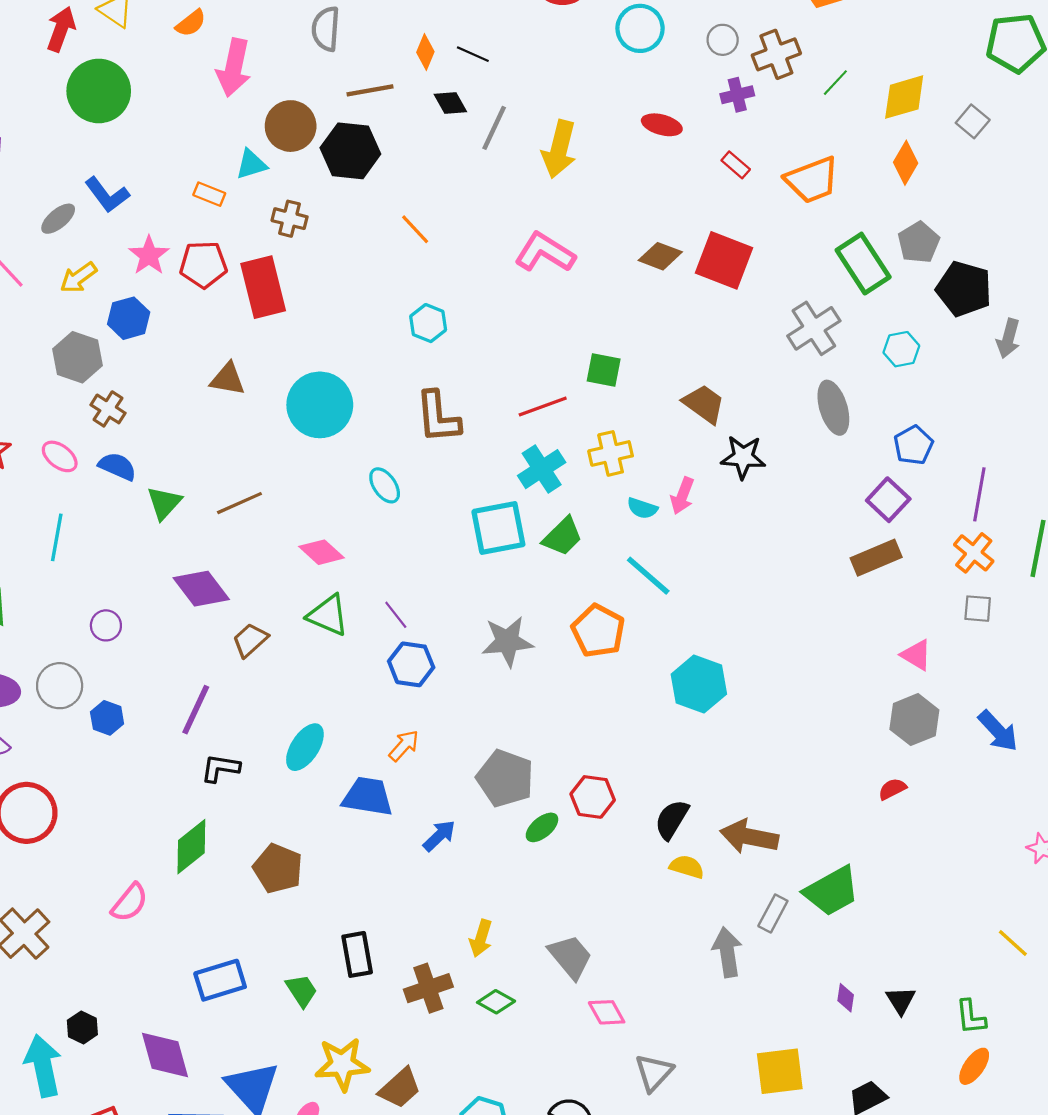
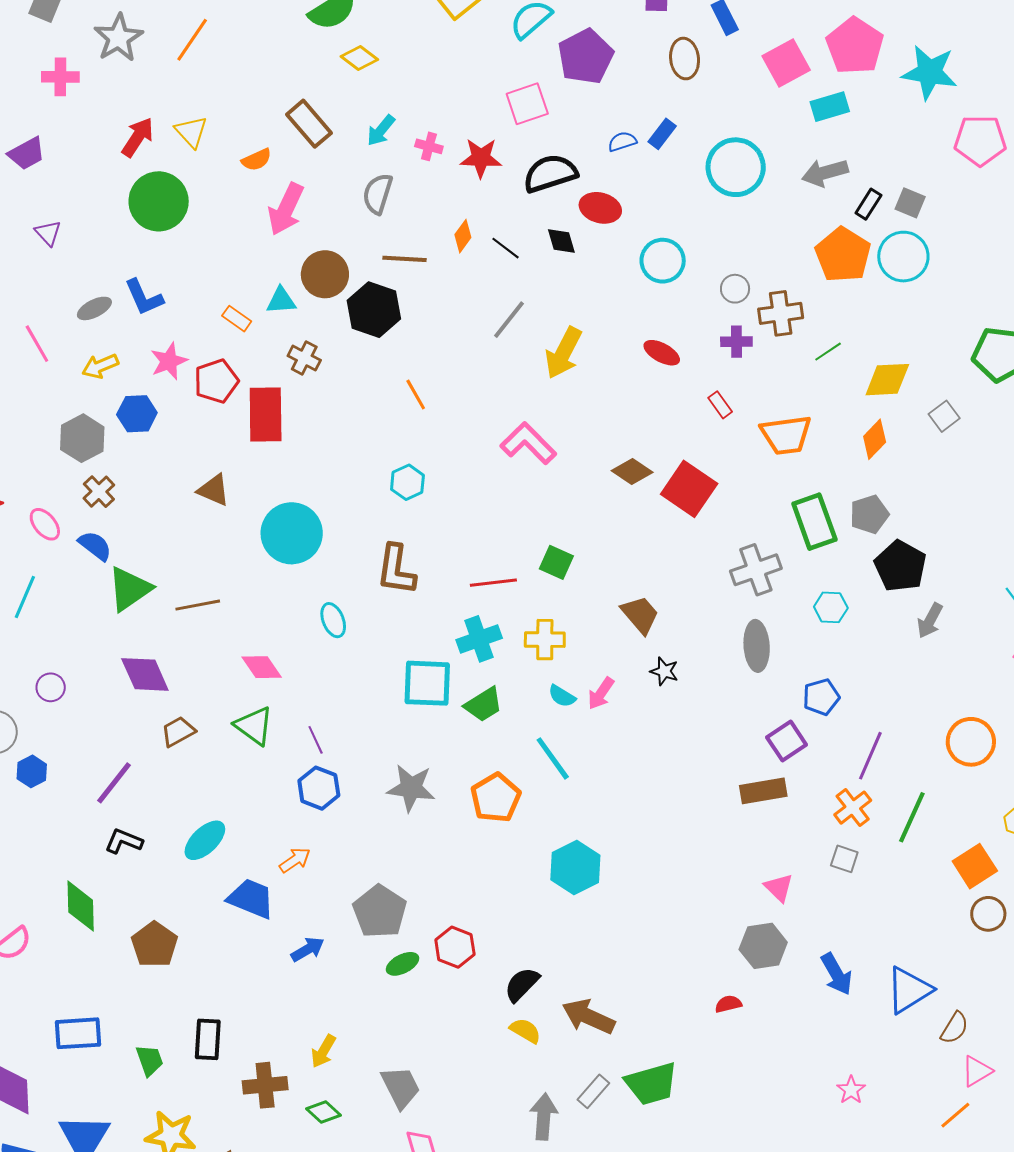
black diamond: (450, 103) -> (561, 241), moved
red pentagon: (203, 264) -> (216, 381), turned -30
black star: (743, 457) -> (664, 671), size x0.7
green triangle: (164, 503) -> (130, 589), size x1.4
green diamond: (191, 847) -> (81, 906), turned -66

